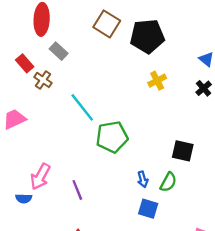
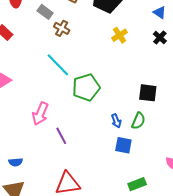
gray rectangle: (59, 51) -> (45, 12), moved
brown cross: (43, 80) -> (62, 28), moved
pink arrow: (40, 177) -> (40, 114), moved
blue semicircle: (24, 198) -> (16, 162), moved

